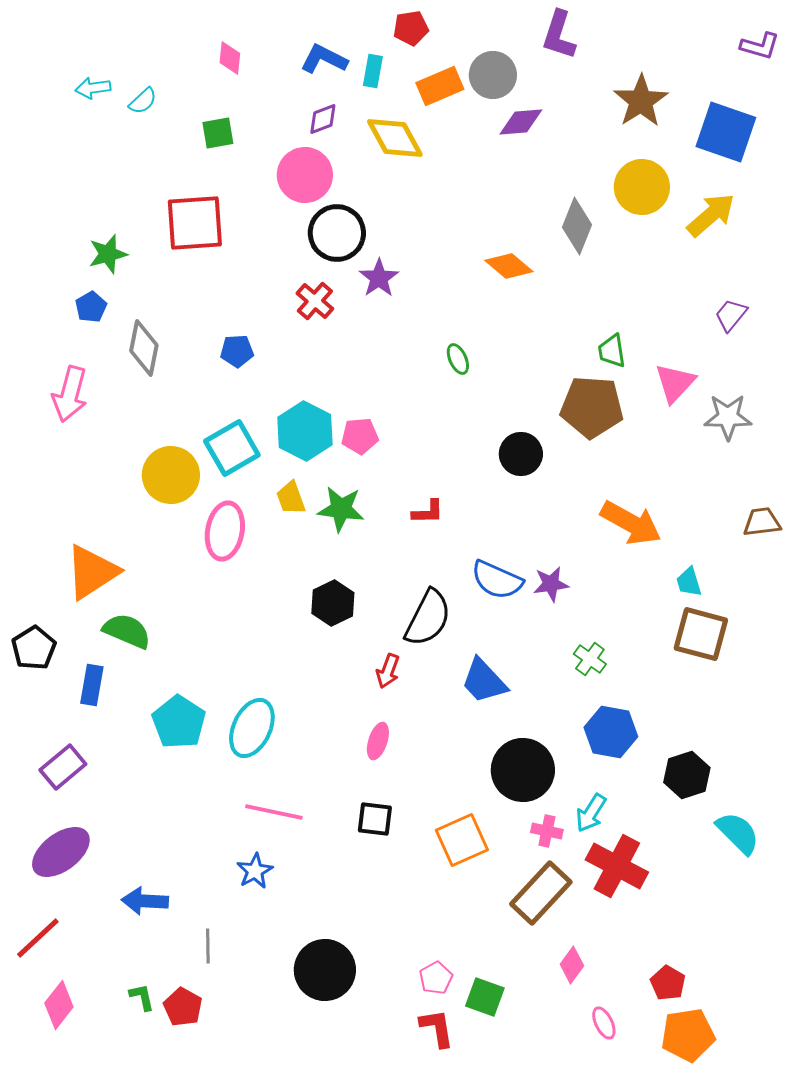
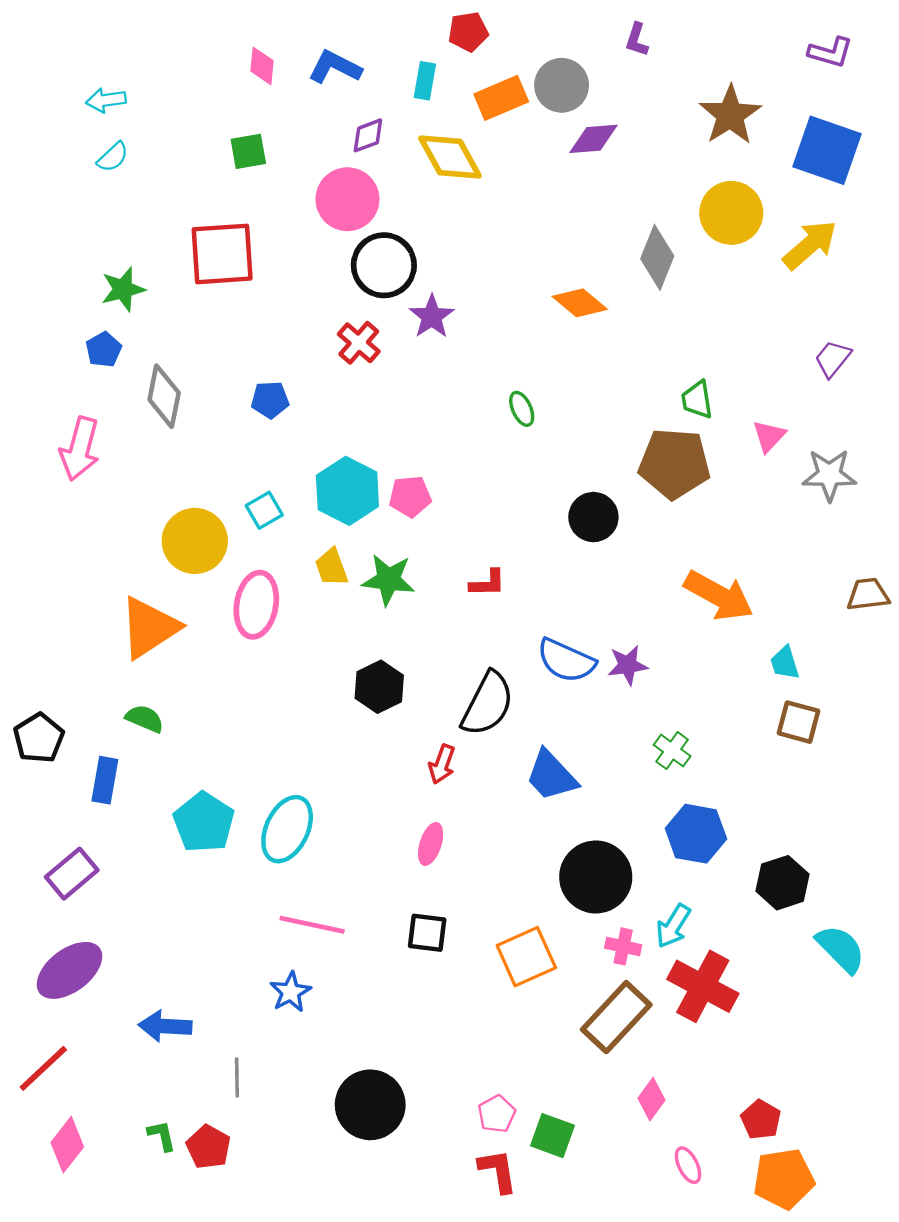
purple L-shape: (559, 35) -> (637, 40), size x0.6
purple L-shape: (760, 46) -> (830, 52), moved
blue L-shape: (324, 59) -> (335, 67), moved
cyan semicircle: (143, 101) -> (113, 157), moved
pink triangle: (675, 383) -> (769, 436), size x0.7
cyan square: (232, 448) -> (264, 510), size x0.6
orange triangle: (92, 572) -> (149, 628), moved
green semicircle: (127, 631) -> (145, 719), size x0.7
brown square: (701, 634) -> (799, 722), size x0.7

